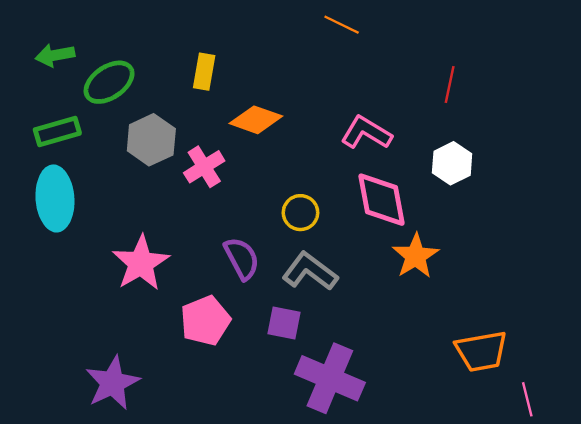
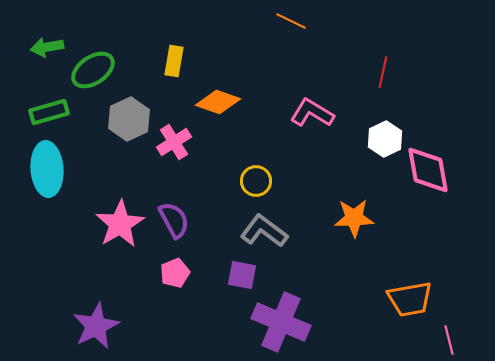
pink diamond: (382, 200) -> (428, 170), moved
orange star: (416, 256) -> (354, 218), turned 30
purple semicircle: (242, 258) -> (174, 220), moved
pink pentagon: (205, 321) -> (175, 273), size x0.7

